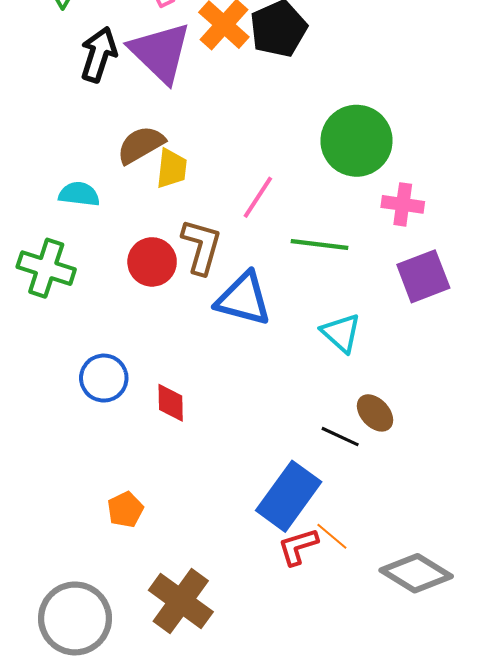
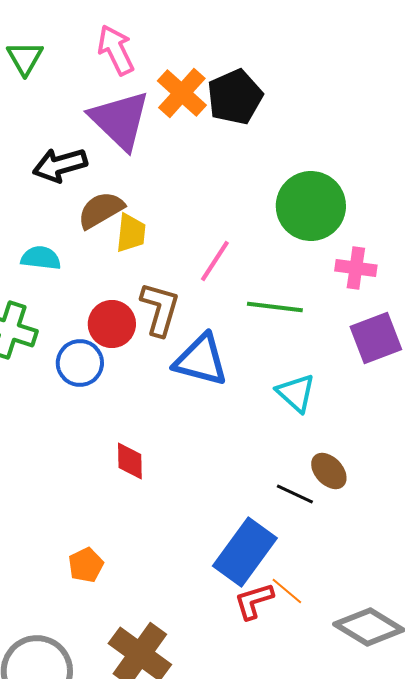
black arrow: (99, 54) -> (60, 165), moved, turned -124
blue circle: (104, 378) -> (80, 363), moved

